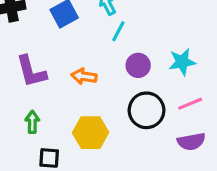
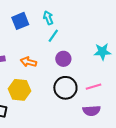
cyan star: (182, 62) -> (102, 52), moved
yellow hexagon: (91, 133) -> (19, 90), moved

